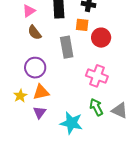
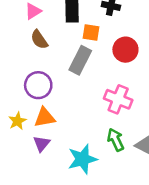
orange square: (82, 25) -> (91, 33), moved
gray rectangle: (67, 47) -> (80, 60), turned 35
cyan star: (71, 123) -> (82, 159), turned -30

